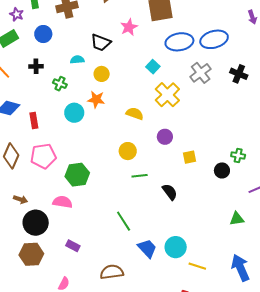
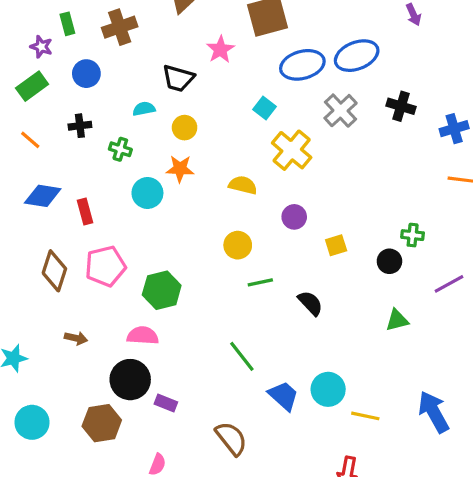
green triangle: (237, 219) -> (397, 320), moved
black circle: (36, 223) -> (130, 380), moved
brown semicircle: (112, 272) -> (231, 438), turned 65

